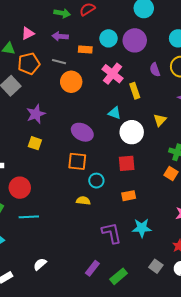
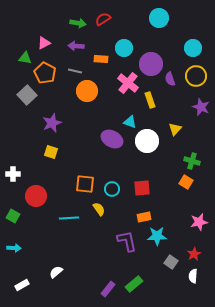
purple circle: (135, 40) -> (151, 64), moved
orange pentagon: (29, 64) -> (45, 73), turned -30
purple ellipse: (82, 132) -> (112, 139), moved
orange square: (77, 161) -> (85, 184), moved
red square: (127, 163) -> (142, 188), moved
orange rectangle: (129, 196) -> (144, 217), moved
yellow semicircle: (83, 201) -> (99, 209), turned 48
cyan line: (29, 217) -> (69, 218), moved
gray square: (156, 266) -> (171, 262), moved
purple rectangle: (92, 268) -> (108, 289), moved

